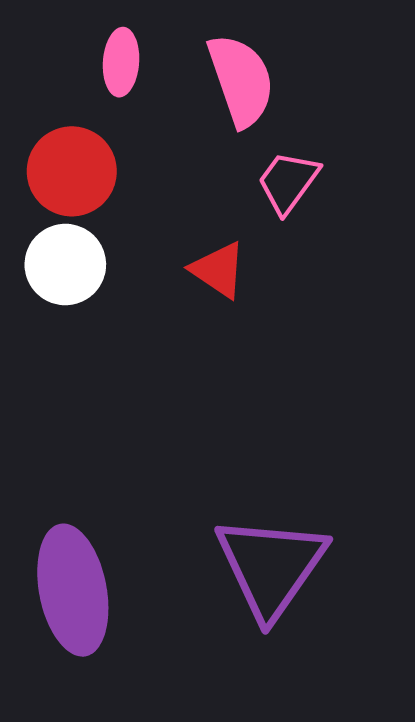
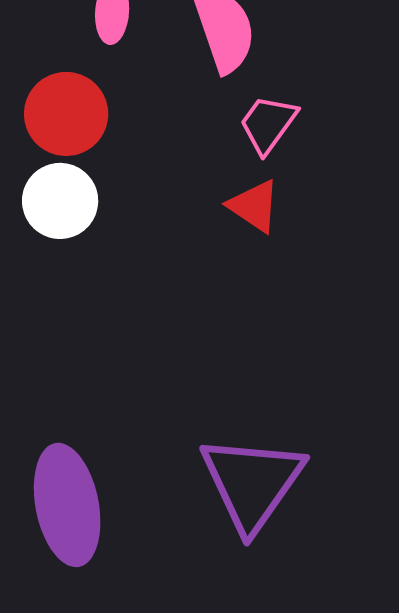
red triangle: (218, 270) -> (254, 206), moved

